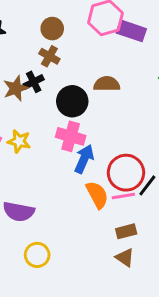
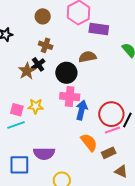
brown circle: (52, 29) -> (43, 16), moved
purple rectangle: (131, 31) -> (99, 29), moved
orange semicircle: (97, 195) -> (89, 142), moved
brown rectangle: (126, 231) -> (109, 153), moved

